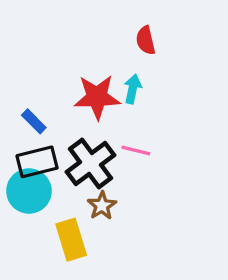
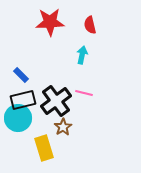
red star: (97, 97) -> (50, 22), moved

